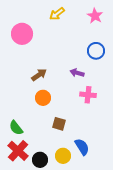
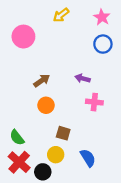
blue circle: (96, 51) -> (103, 44), moved
yellow circle: (63, 156) -> (56, 155), moved

